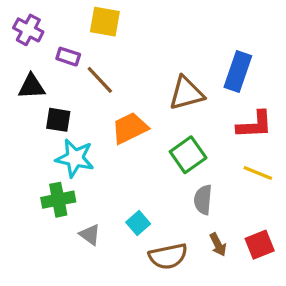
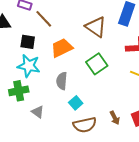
brown triangle: (186, 93) -> (96, 27), turned 50
black square: (58, 120) -> (28, 42), moved
gray semicircle: (203, 200) -> (62, 81), moved
cyan square: (138, 223) -> (76, 103), moved

